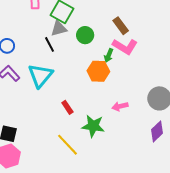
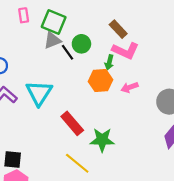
black line: (50, 44) -> (67, 52), moved
pink arrow: (120, 106) -> (130, 87), moved
red rectangle: (67, 107) -> (72, 123), size x1.6

